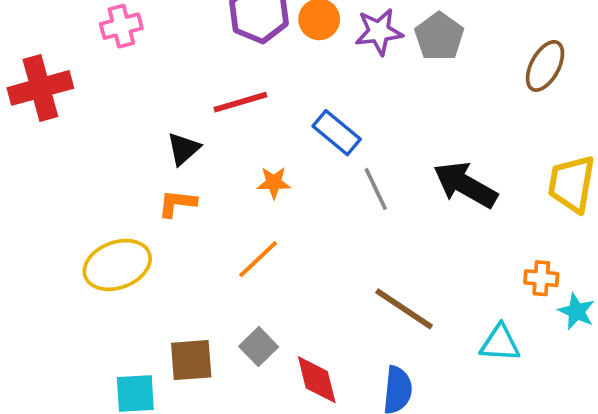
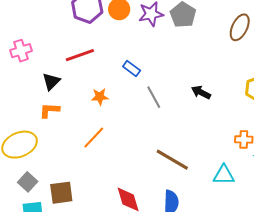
pink cross: (121, 26) -> (21, 51), moved
blue rectangle: (337, 133) -> (132, 69), size x0.7
black arrow: (465, 185) -> (201, 92), size x0.6
gray square: (259, 347) -> (28, 182), moved

